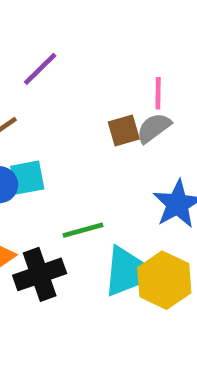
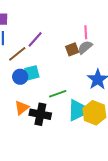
purple line: (40, 69) -> (35, 39), moved
black cross: (40, 274) -> (40, 114), turned 35

